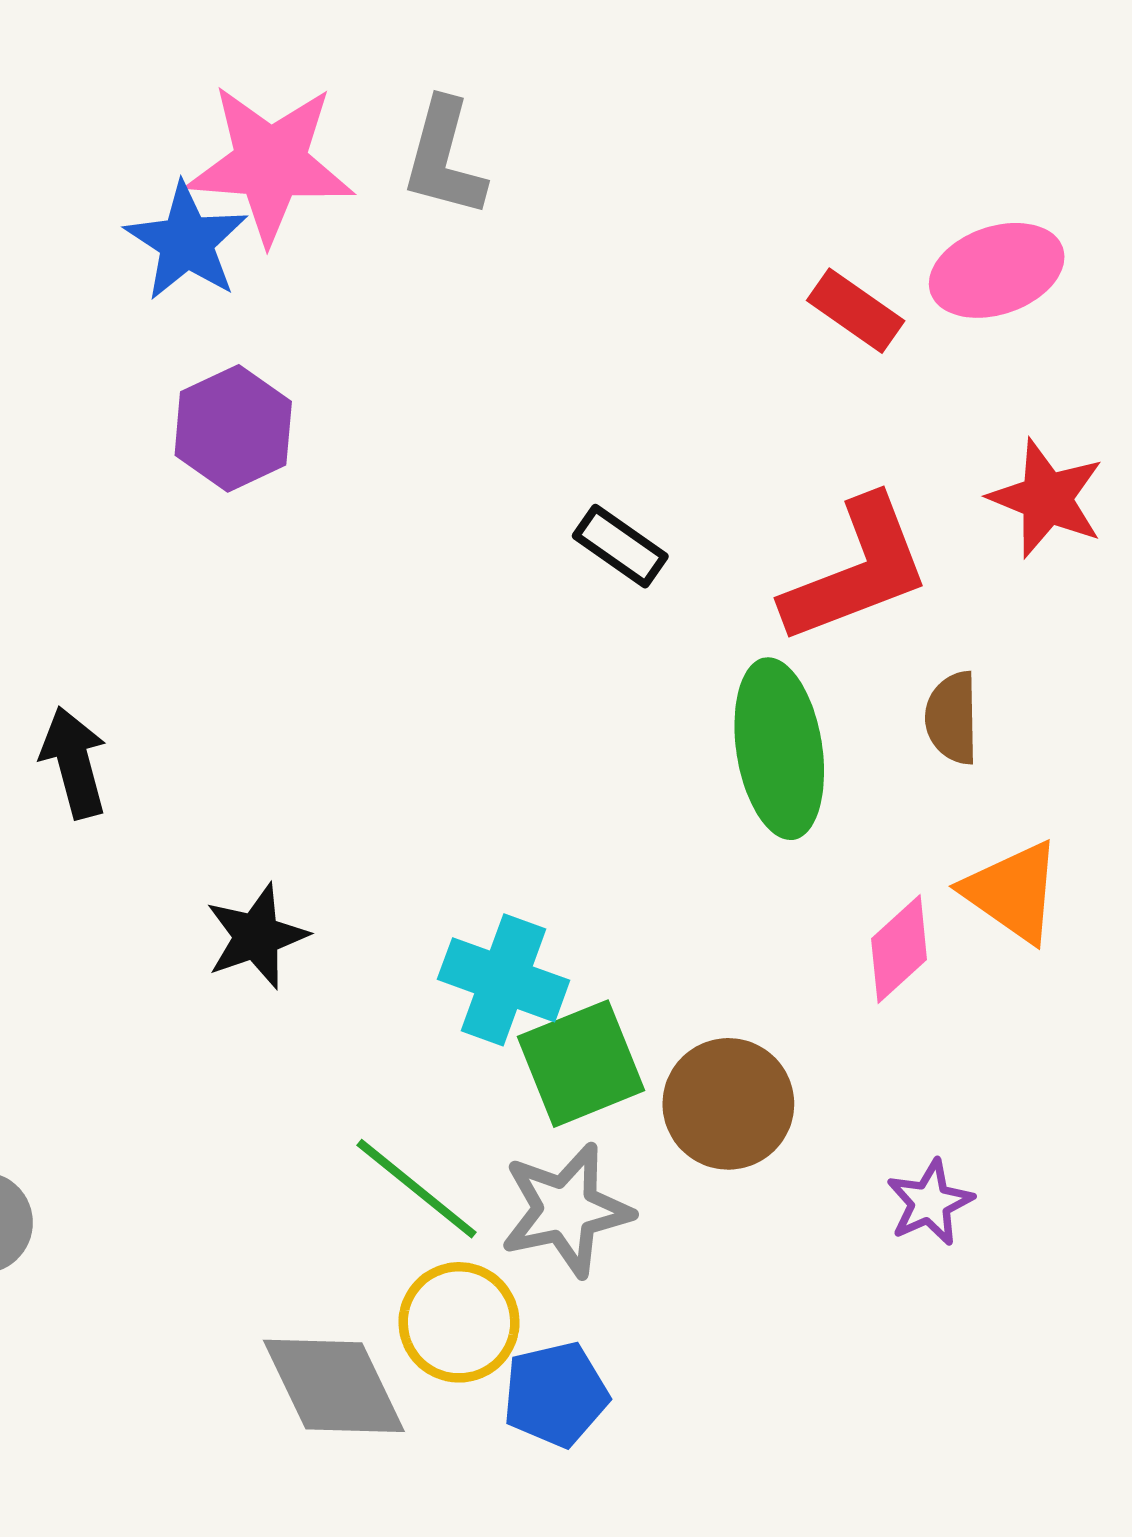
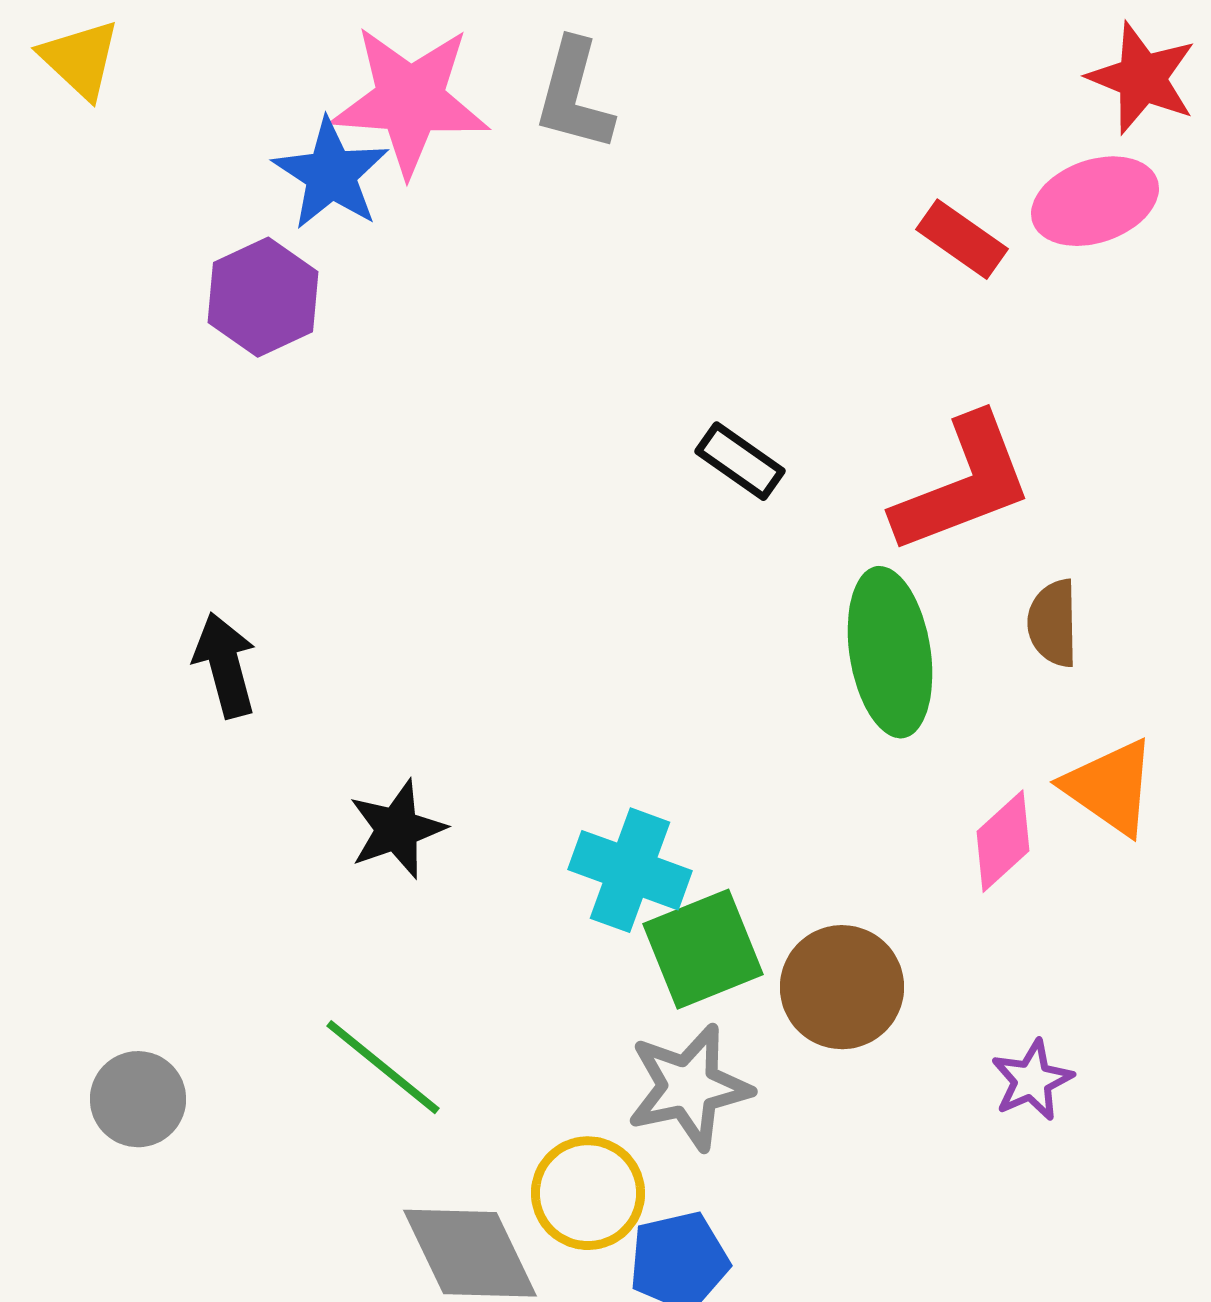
purple hexagon: (233, 428) -> (263, 297), moved
red star: (1046, 498) -> (1142, 78), moved
green line: (417, 1189) -> (383, 1067), moved

